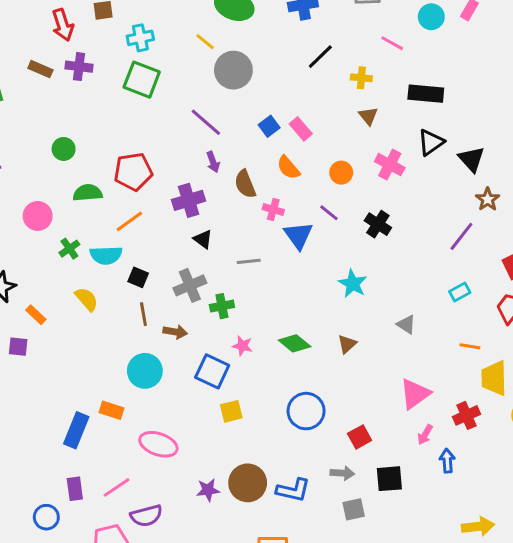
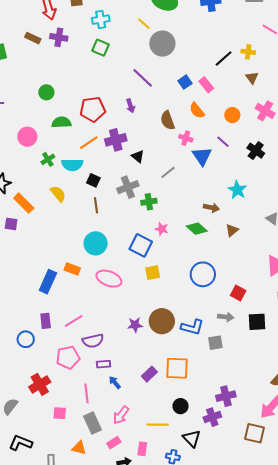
black line: (320, 57) -> (224, 59), moved
green square: (142, 80) -> (101, 48), size x0.7
purple arrow: (213, 162) -> (130, 106), moved
purple cross: (189, 200) -> (116, 140), moved
gray line: (249, 261) -> (168, 172), turned -35
orange rectangle: (36, 315) -> (24, 203), size x1.5
brown arrow: (175, 332) -> (211, 208), moved
red square: (360, 437) -> (238, 293), turned -35
pink ellipse: (158, 444) -> (109, 279), moved
gray square: (354, 509) -> (215, 343), moved

